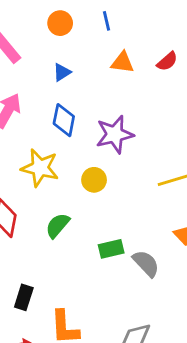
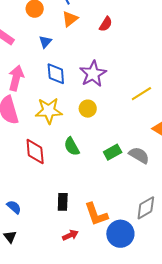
red semicircle: (167, 61) -> (106, 24), moved
orange triangle: (122, 62) -> (70, 19), moved, turned -30
green semicircle: (58, 225) -> (72, 146), turned -54

